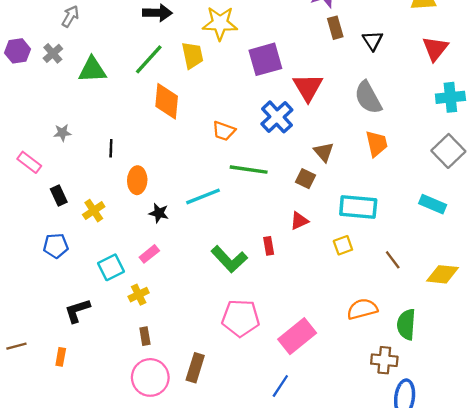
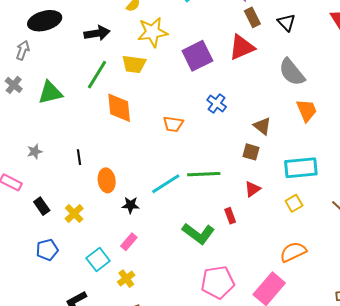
yellow trapezoid: (192, 55) -> (134, 64), turned 120
red triangle: (308, 87) -> (242, 47), moved, turned 48
blue cross: (277, 117) -> (217, 103), size x0.7
green line: (249, 170) -> (204, 174), moved
orange semicircle: (362, 309) -> (293, 252), moved

